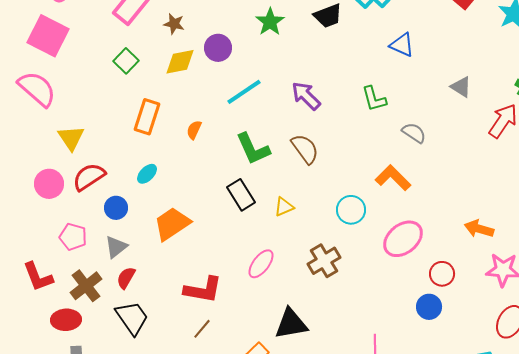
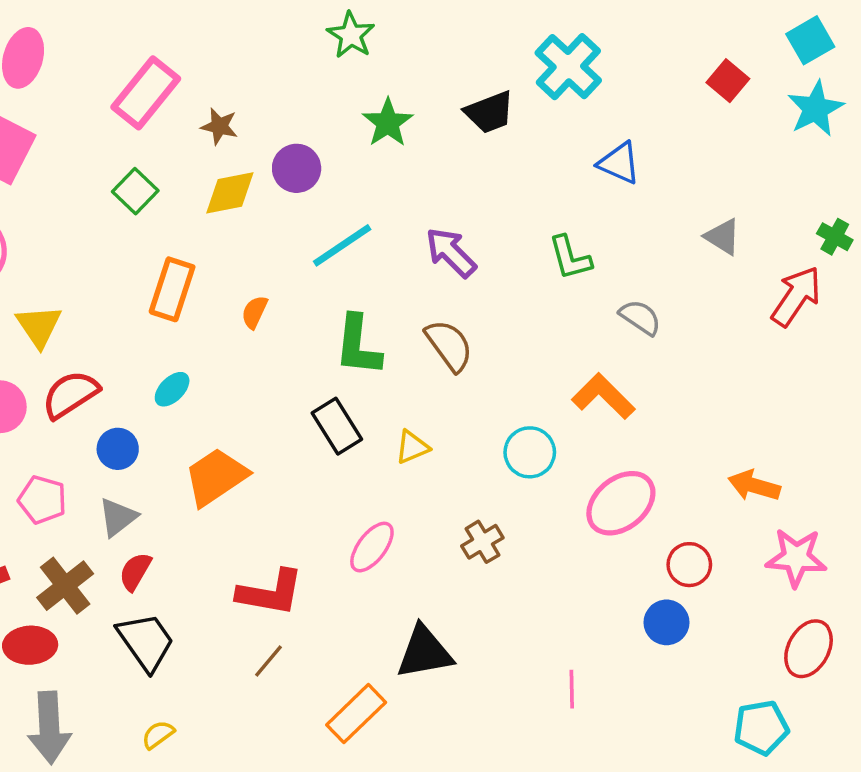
green L-shape: (253, 149) -> (358, 345), turned 30
brown cross: (324, 261) -> (482, 542), size x0.7

